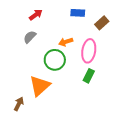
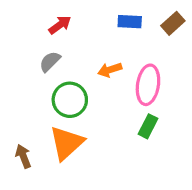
brown rectangle: (102, 23) -> (173, 23), moved
green circle: (55, 60) -> (70, 100), moved
brown arrow: (19, 104) -> (23, 156), moved, turned -48

